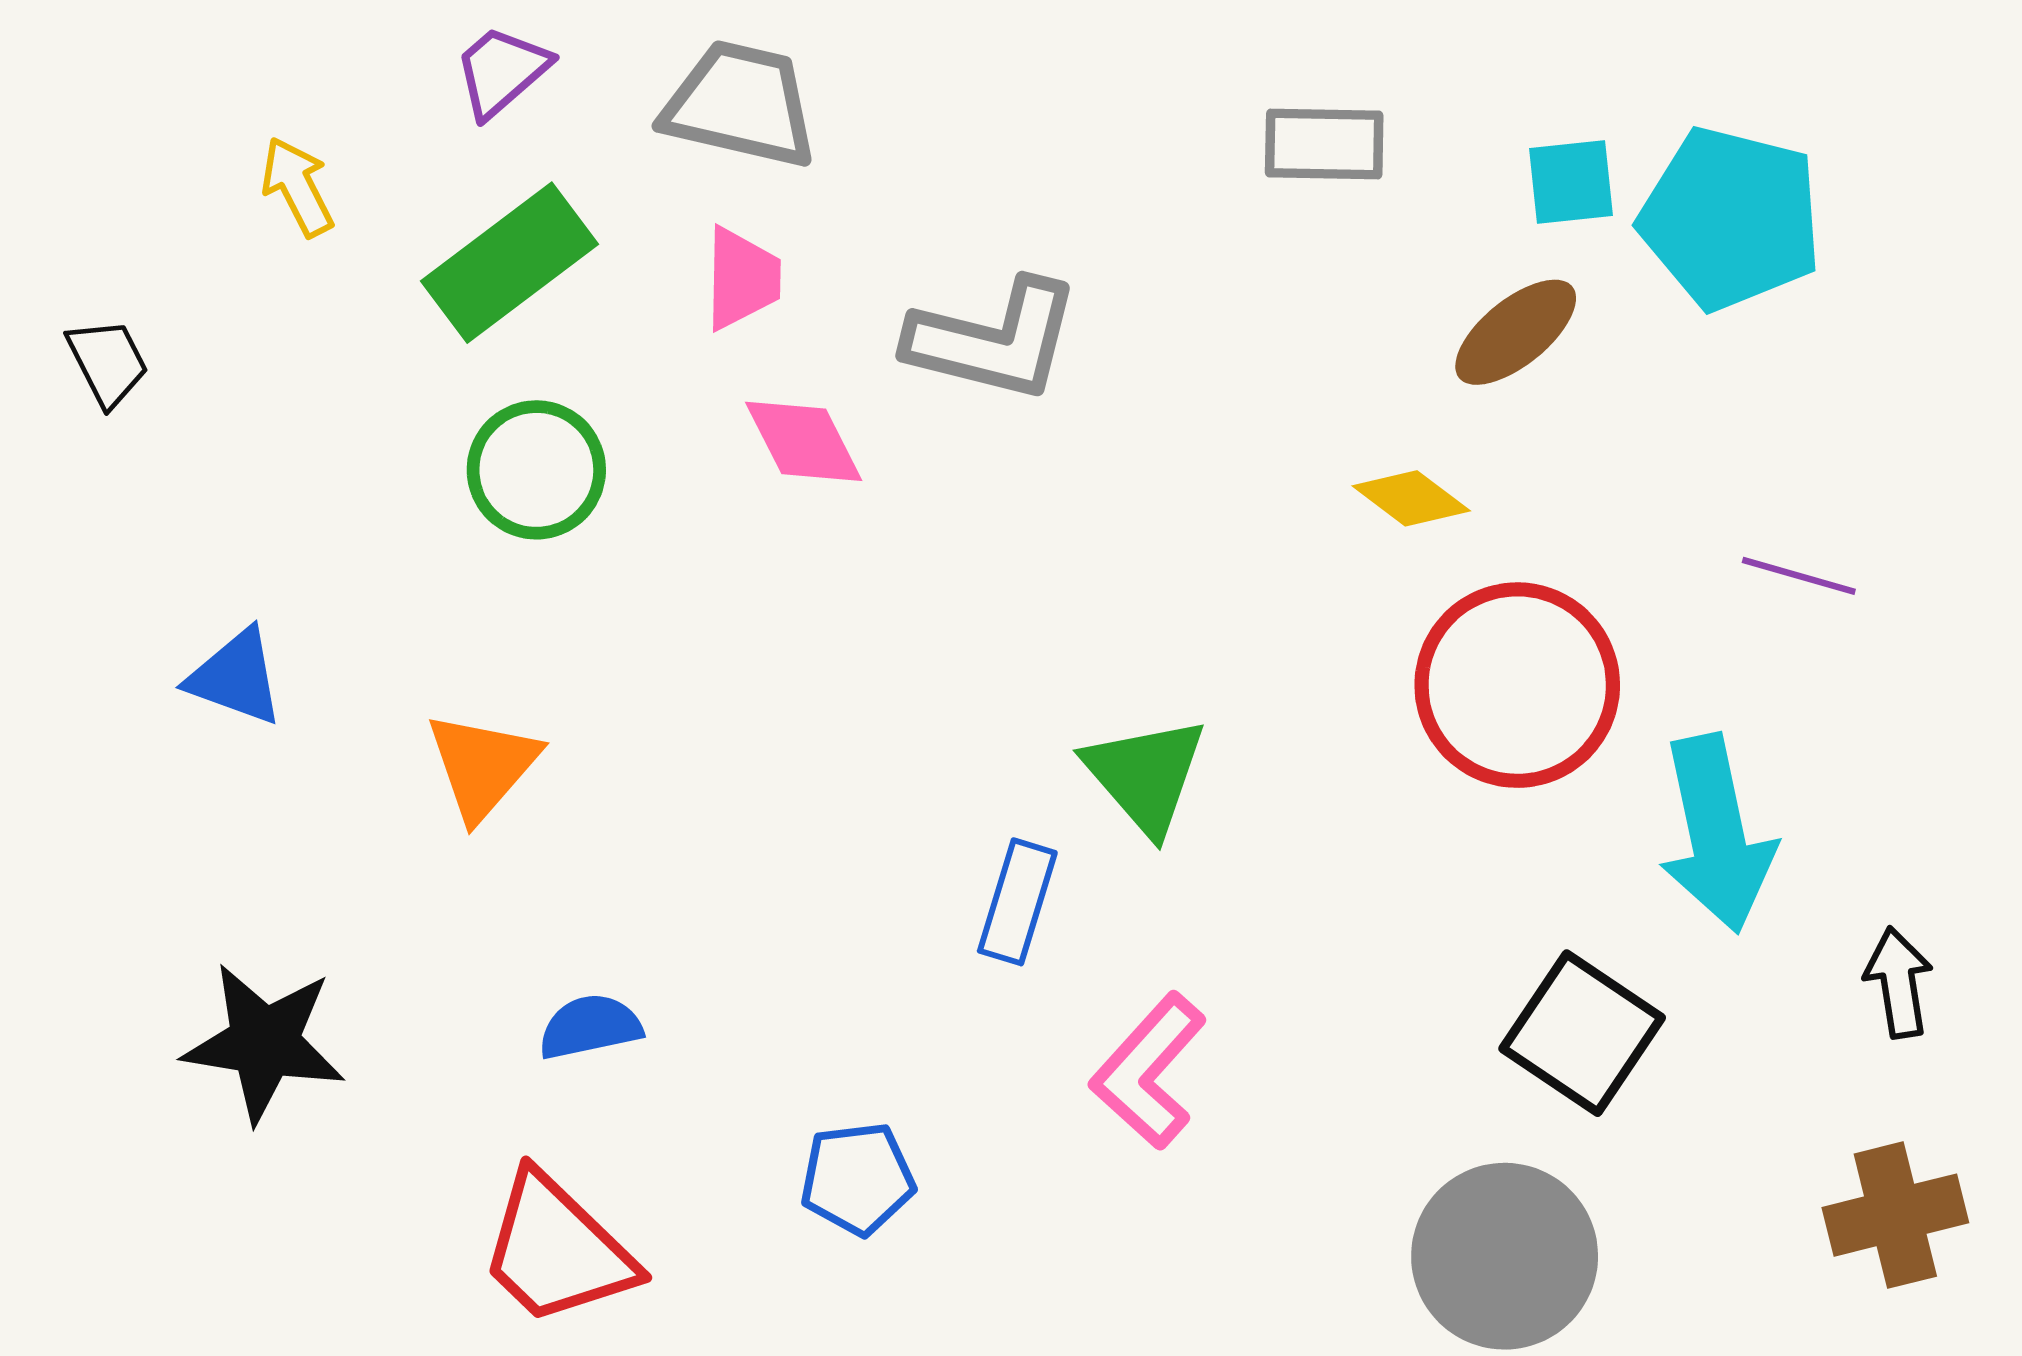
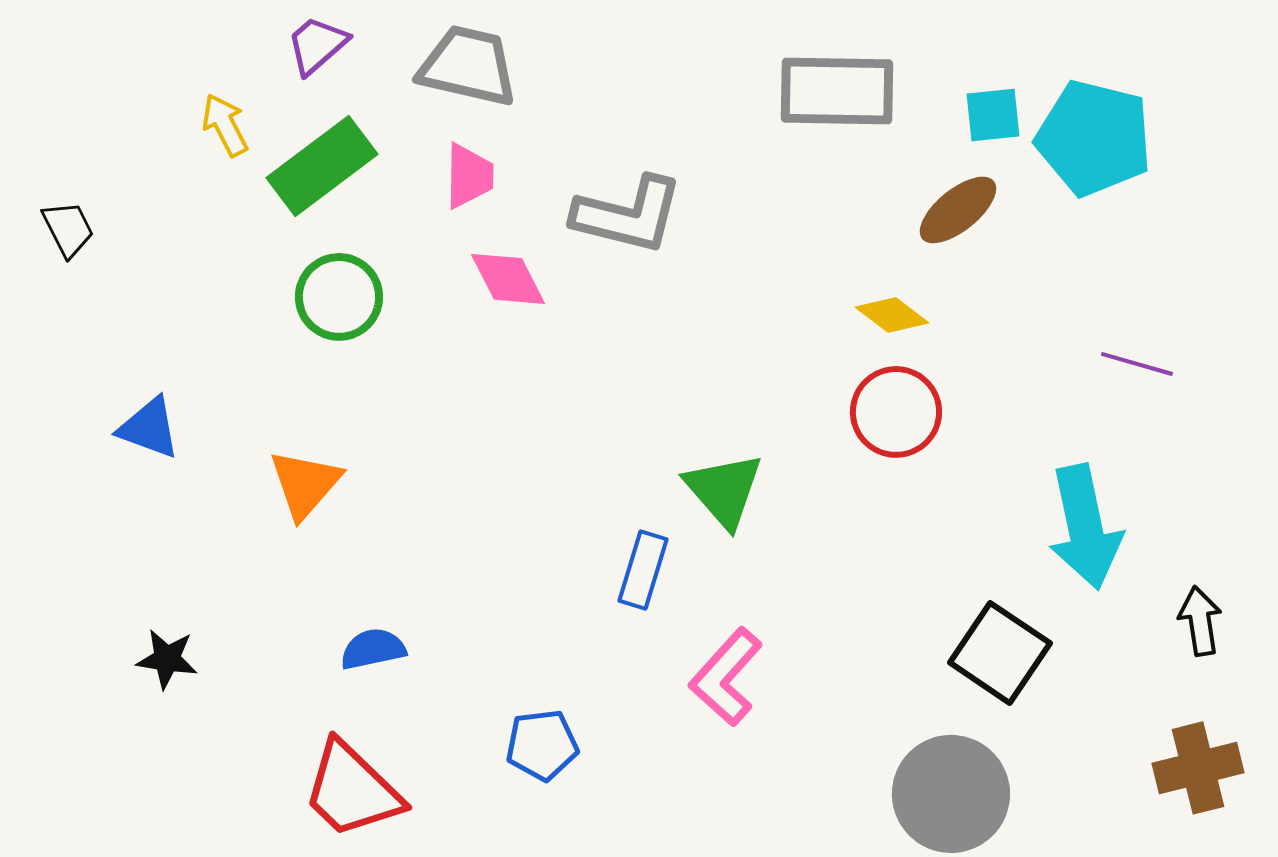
gray rectangle: (1324, 144) -> (837, 91), size x1.5
yellow arrow: (297, 187) -> (225, 125), moved
red circle: (1517, 685) -> (896, 412), moved, size x0.7
black star: (264, 1043) -> (167, 659), size x0.6

